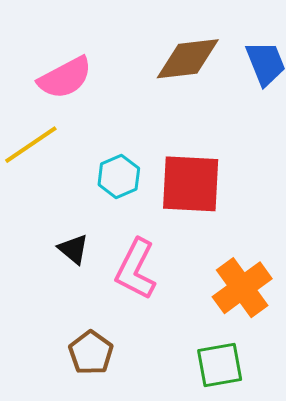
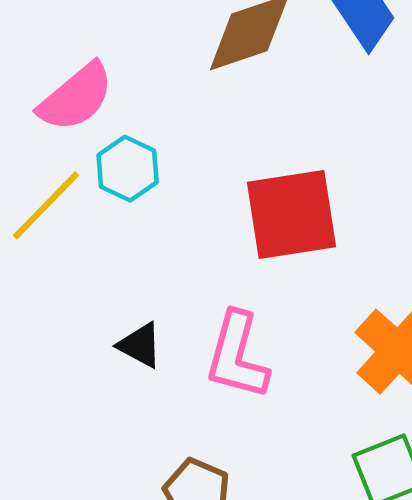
cyan hexagon: (119, 177) -> (128, 169), moved

